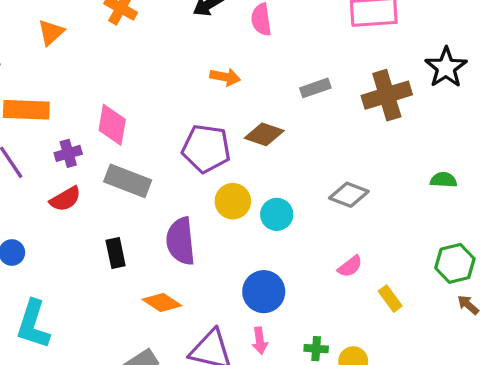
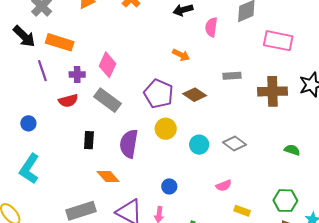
cyan circle: (277, 214) -> (199, 145), moved
blue circle: (264, 292) -> (169, 186), size x0.6
yellow rectangle: (390, 299) -> (242, 211), turned -49

